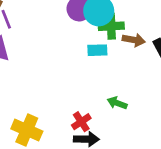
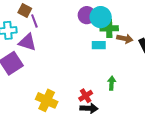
green arrow: (117, 103) -> (112, 83), turned 72

